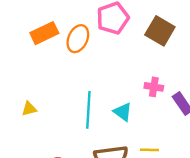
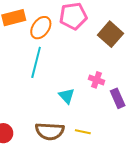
cyan line: (88, 110) -> (36, 62), moved

